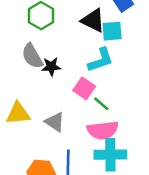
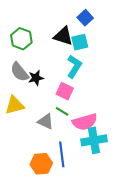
cyan L-shape: (101, 60) -> (74, 66), turned -30
green line: (101, 104) -> (62, 111), moved
yellow triangle: (18, 113) -> (15, 105), moved

